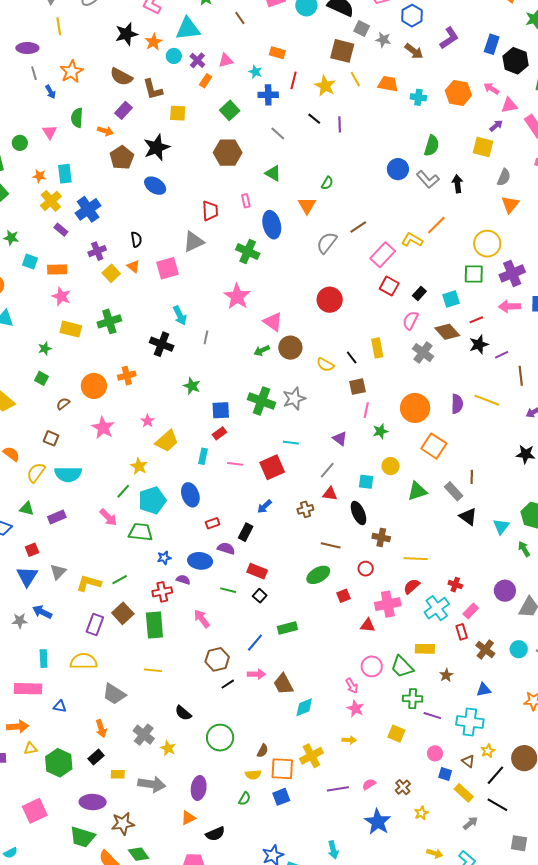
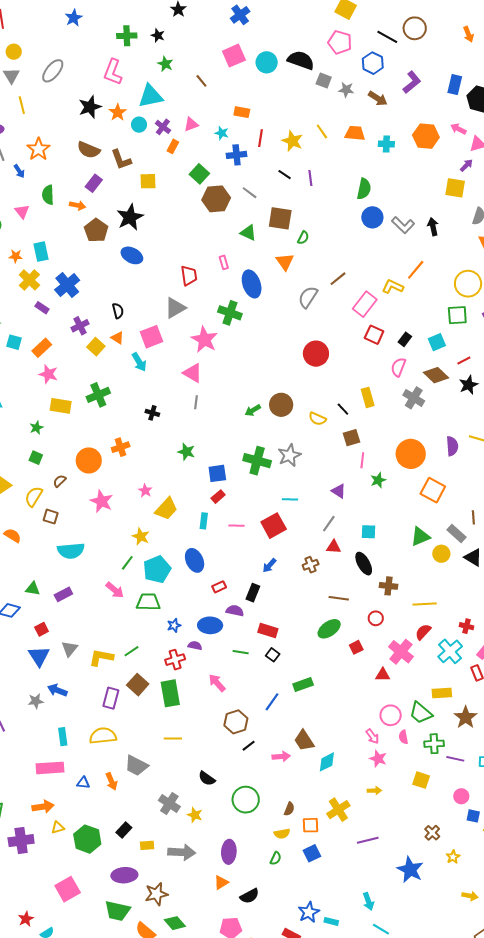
brown square: (342, 51) -> (280, 218), moved
green semicircle: (432, 146) -> (364, 189), moved
brown hexagon: (228, 153) -> (216, 199), moved
orange rectangle: (57, 270) -> (42, 348), turned -36
pink star: (237, 296) -> (204, 340), moved
cyan arrow: (180, 315) -> (139, 362), moved
pink triangle: (273, 322) -> (193, 373), moved
black cross: (162, 344) -> (152, 413), size x0.6
yellow circle: (391, 466) -> (441, 554), moved
yellow semicircle: (36, 473) -> (34, 497), moved
pink cross: (388, 604) -> (401, 652), turned -35
pink arrow: (256, 674) -> (281, 756), moved
brown star: (446, 675) -> (466, 717), size x1.6
orange arrow: (101, 728) -> (111, 781), moved
orange square: (282, 769) -> (310, 825), size x0.7
pink semicircle: (369, 784) -> (403, 737), moved, turned -64

